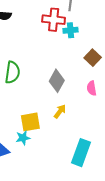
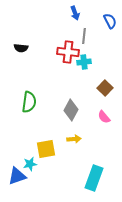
pink semicircle: (92, 88) -> (104, 117), turned -32
yellow arrow: (60, 111) -> (74, 139), turned 48
cyan star: (23, 138) -> (30, 164), moved

